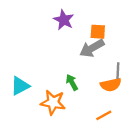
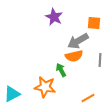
orange square: (98, 32) -> (94, 23), moved
orange semicircle: (111, 85) -> (74, 56), moved
cyan triangle: (20, 86) -> (12, 94), moved

